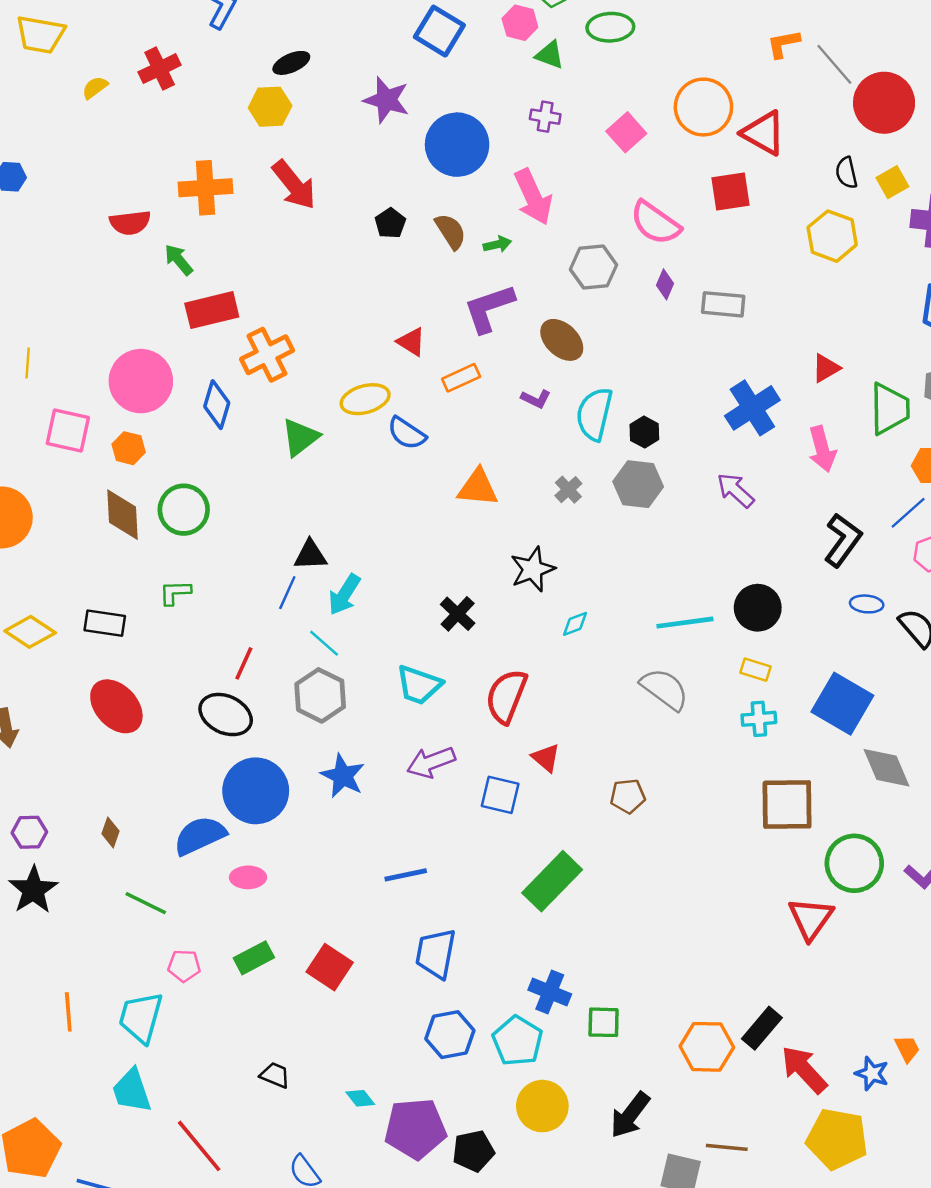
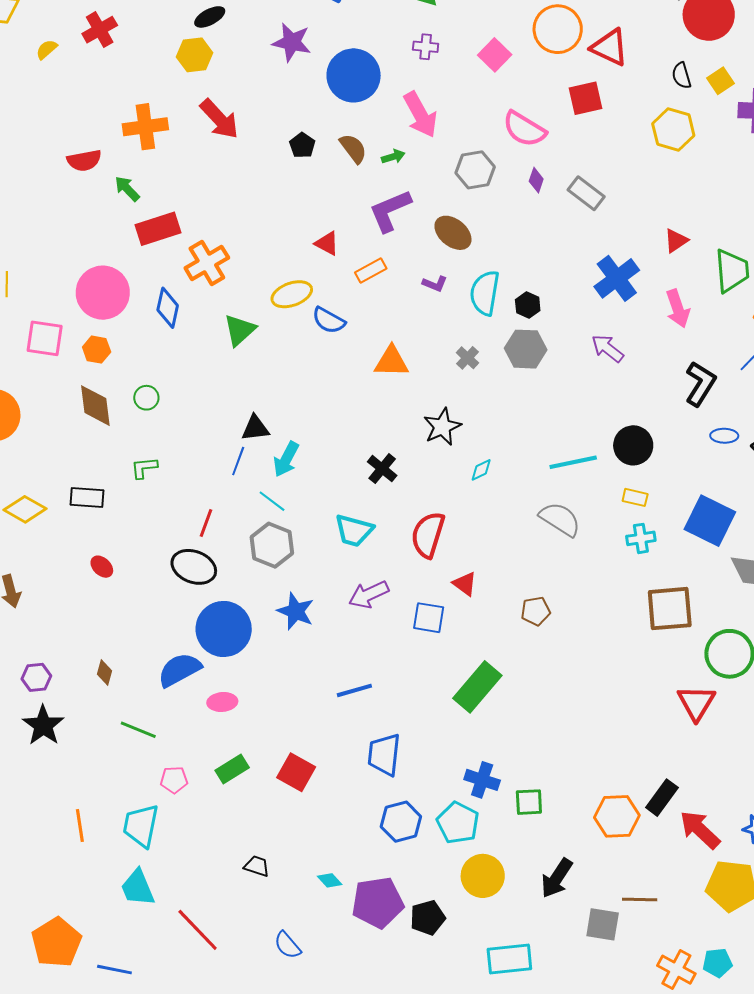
gray rectangle: (723, 304) -> (586, 193), turned 36
green circle: (184, 510) -> (146, 398), size x0.6
red ellipse: (116, 706) -> (102, 567), size x0.5

